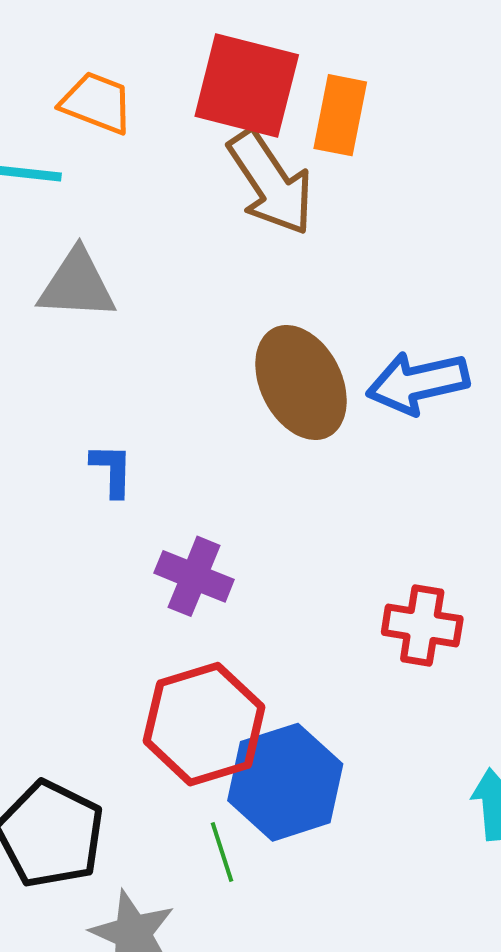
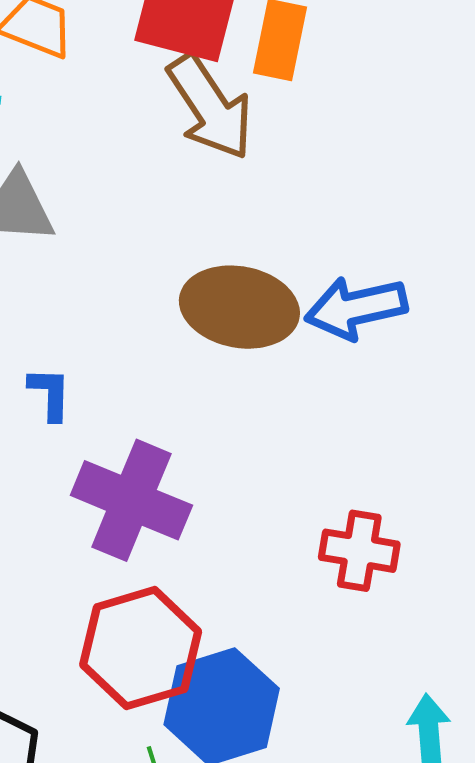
brown ellipse: (301, 383) -> (239, 307), turned -53
purple cross: (194, 576) -> (131, 500), size x1.5

